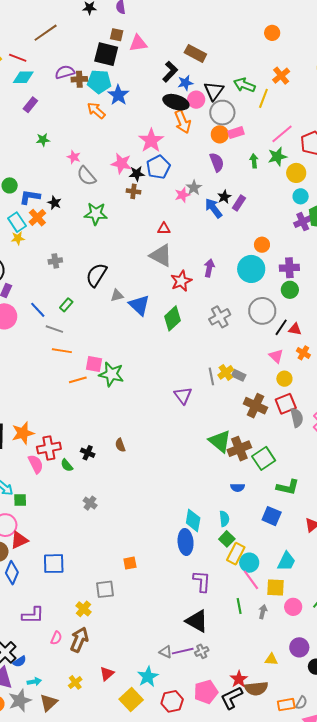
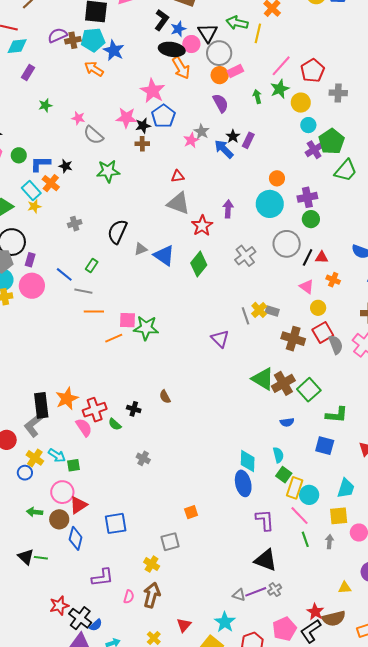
pink line: (251, 580) -> (300, 516), moved

